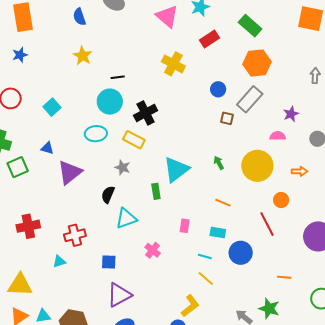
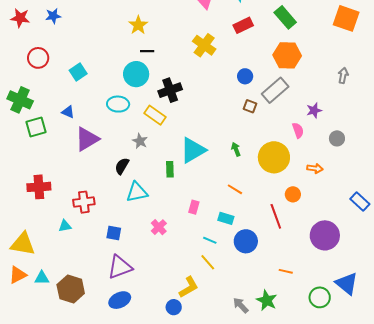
yellow star: (83, 56) -> (138, 25), moved
pink semicircle: (278, 136) -> (298, 130), turned 63

